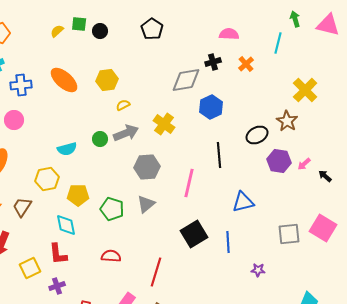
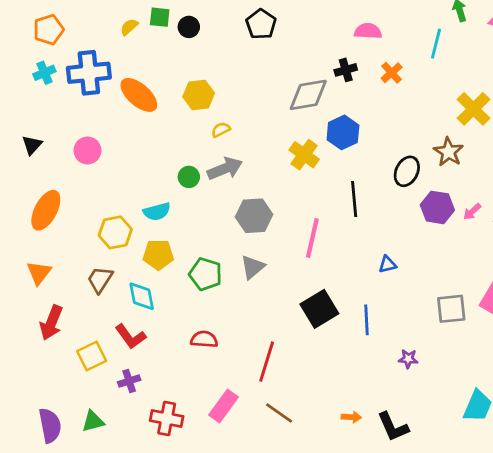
blue cross: (21, 85) -> (89, 73), moved, size x1.4
pink circle: (14, 120) -> (87, 151), moved
yellow cross: (164, 124) -> (304, 155), moved
black ellipse: (257, 135) -> (407, 171), turned -35
cyan semicircle: (67, 149) -> (157, 212), moved
blue triangle: (243, 202) -> (387, 264), size x0.6
brown trapezoid: (22, 207) -> (100, 280), moved
red L-shape: (58, 254) -> (131, 337), turned -30

